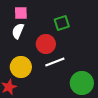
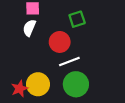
yellow circle: (21, 67) -> (38, 84), moved
green circle: (82, 83) -> (76, 84), moved

